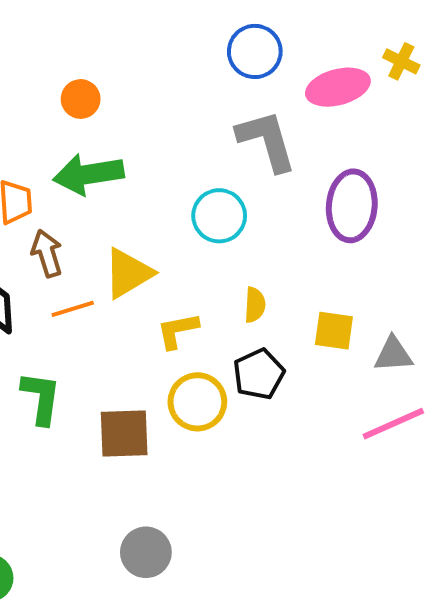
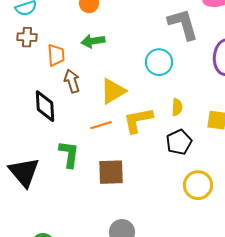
green arrow: (89, 174) -> (93, 41), size x0.7
orange line: (73, 309) -> (101, 125), moved
yellow L-shape: (178, 331) -> (138, 120), size x1.4
yellow circle: (197, 402) -> (198, 185), moved

